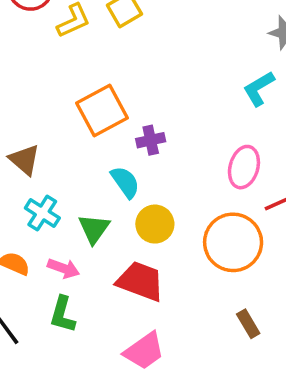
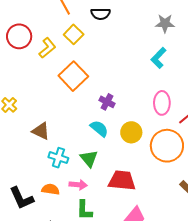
orange square: (102, 111) -> (73, 76), moved
purple cross: (151, 140) -> (107, 102), turned -35
yellow circle: (155, 224) -> (131, 132), moved

